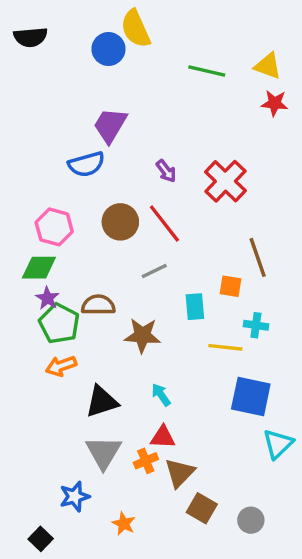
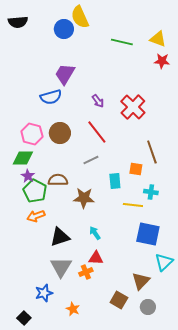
brown circle: (120, 222) -> (60, 133), moved
brown triangle: (180, 473) -> (141, 281), moved

